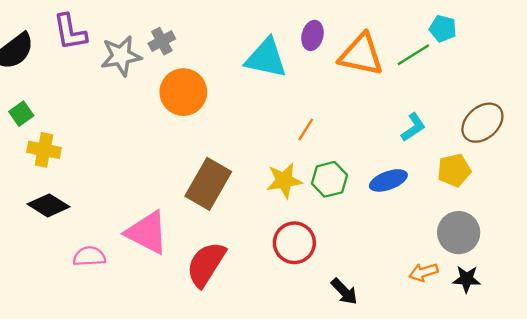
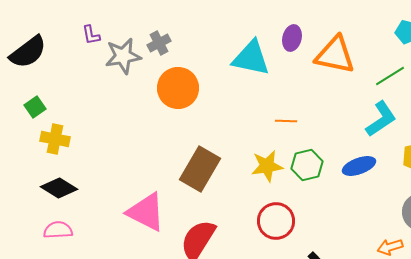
purple L-shape: (70, 32) -> (91, 35), moved, size x0.6
green line: (413, 55) -> (390, 76), moved
cyan L-shape: (413, 127) -> (381, 119), size x1.4
orange line: (306, 129) -> (286, 121), turned 60
pink semicircle: (89, 256) -> (58, 230), moved

